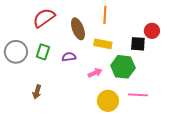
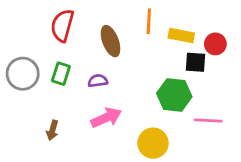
red semicircle: (44, 18) -> (62, 26), turned -40
yellow rectangle: (103, 44) -> (181, 35), moved
pink arrow: (95, 73) -> (106, 118), moved, size x1.5
pink line: (138, 95) -> (208, 120), moved

